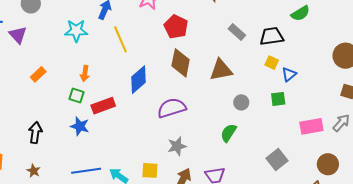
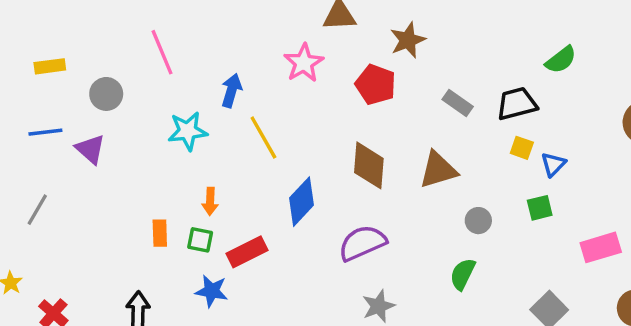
red pentagon: (176, 27) -> (376, 84), moved
orange rectangle: (38, 74) -> (160, 233), moved, turned -42

